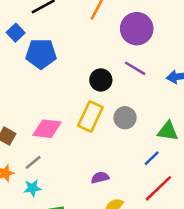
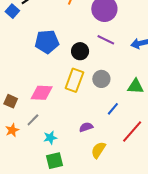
blue square: (16, 33) -> (12, 11), moved
blue pentagon: (41, 54) -> (47, 42), moved
blue line: (152, 158) -> (113, 109), moved
cyan star: (32, 188) -> (50, 138), moved

